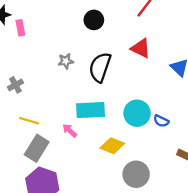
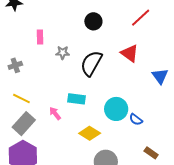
pink rectangle: (20, 28) -> (40, 37), moved
cyan rectangle: (91, 110) -> (76, 99), size x0.7

